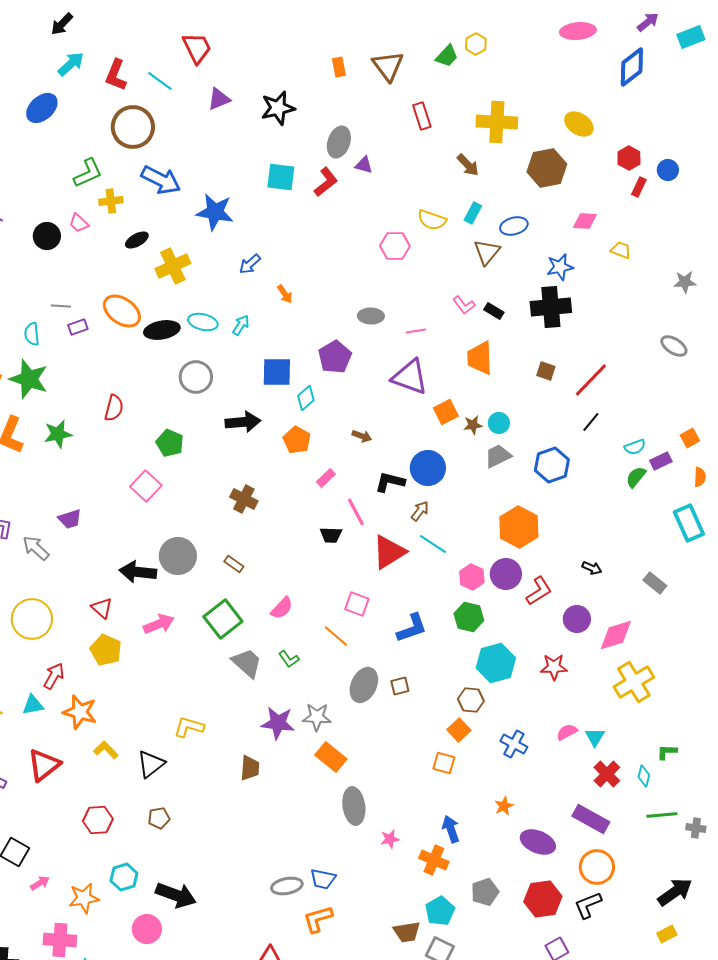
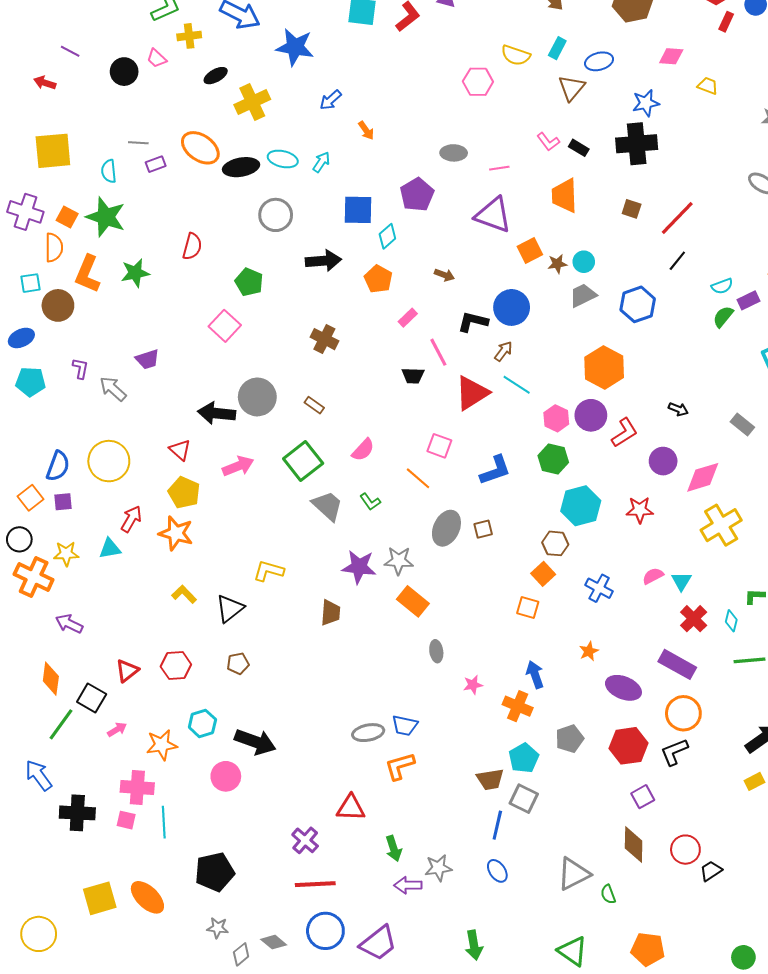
orange star: (80, 712) -> (176, 533), moved
red triangle: (44, 765) -> (127, 671), moved, size x0.7
gray ellipse: (354, 806) -> (436, 651), size x0.6

